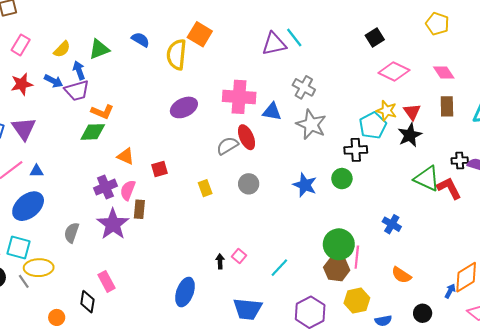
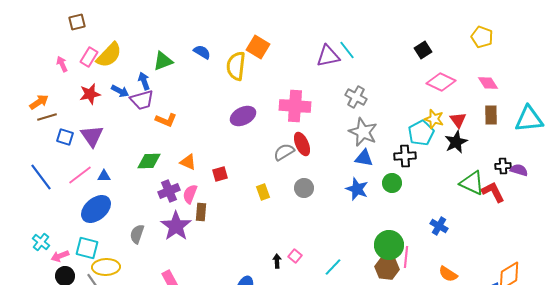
yellow semicircle: (62, 49) -> (109, 55), moved, size x1.6
blue triangle: (272, 112) -> (364, 158), moved
green diamond: (93, 132) -> (149, 161), moved

